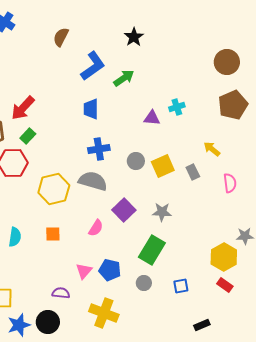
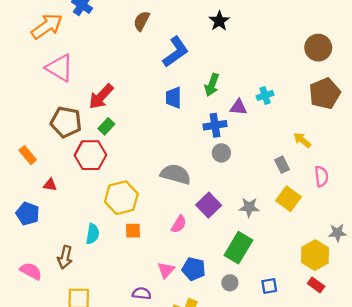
green arrow: (124, 78) -> (212, 85), moved, turned 145
blue cross: (99, 149) -> (215, 125), moved
yellow square: (163, 166) -> (288, 199), moved, turned -30
yellow hexagon: (54, 189) -> (121, 198), moved

